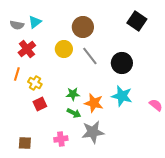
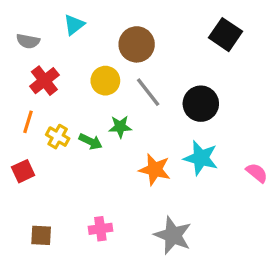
cyan triangle: (35, 22) -> (74, 25), moved
green star: (73, 94) -> (120, 127), moved
red square: (40, 104) -> (23, 171), moved
green arrow: (74, 113) -> (91, 142), moved
gray star: (93, 132) -> (173, 235), moved, turned 30

